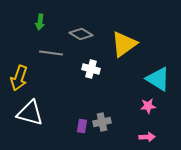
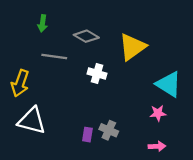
gray cross: (102, 122) -> (109, 130), turned 36

